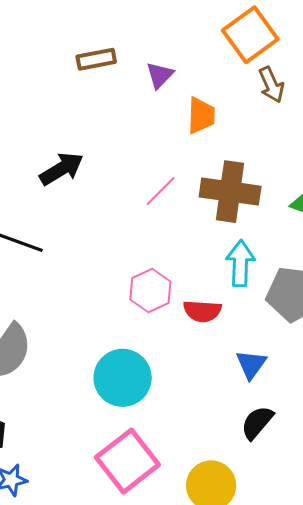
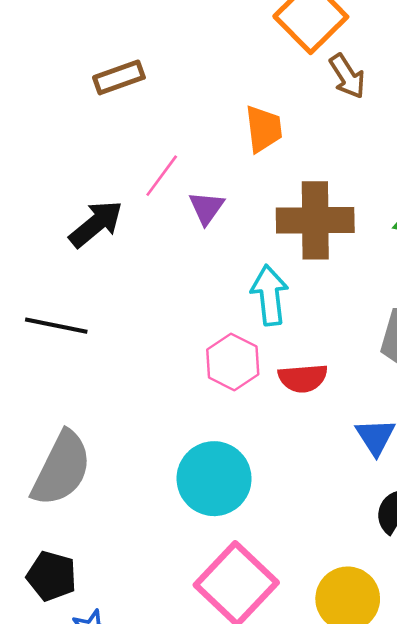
purple triangle: (160, 75) -> (206, 208), moved
pink line: (161, 191) -> (162, 176), moved
cyan arrow: (240, 263) -> (270, 295), moved

